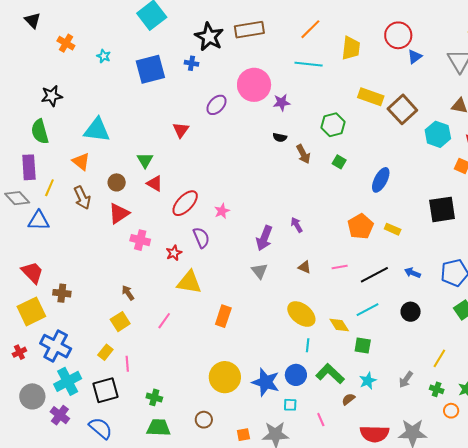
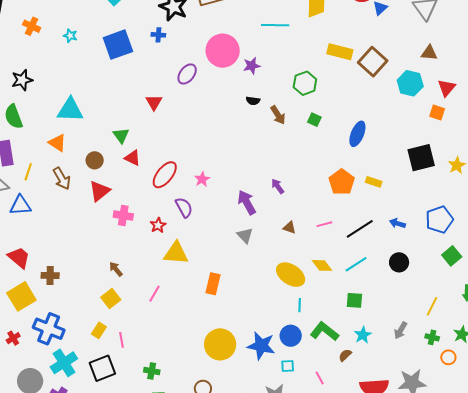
purple arrow: (264, 238) -> (247, 202), turned 135
yellow diamond: (339, 325) -> (322, 265), moved

